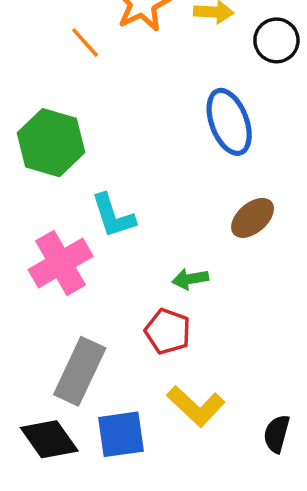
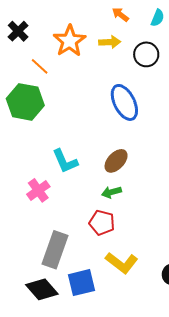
green hexagon: (51, 143) -> (25, 102), moved
brown ellipse: (253, 218) -> (116, 161), moved
pink cross: (61, 263) -> (38, 190), size x0.7

